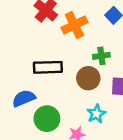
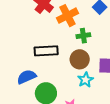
green cross: (101, 56) -> (83, 36), moved
cyan star: (96, 114) -> (85, 80), moved

